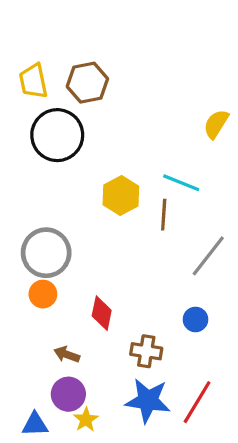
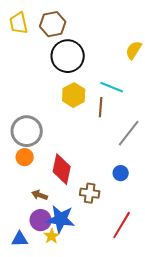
black circle: (57, 135) -> (68, 56), moved
red diamond: (102, 313) -> (62, 169), size x1.4
blue star: (148, 401) -> (61, 219), moved

